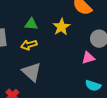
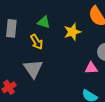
yellow arrow: (29, 45) -> (37, 42), turned -119

